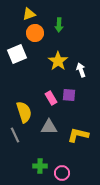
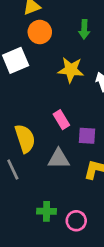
green arrow: (59, 25) -> (84, 29), moved
yellow star: (58, 61) -> (71, 70), turned -30
purple square: (69, 95) -> (87, 136), moved

